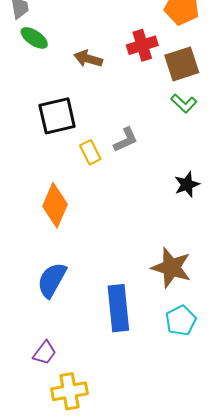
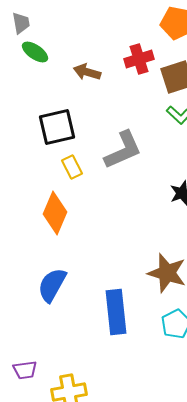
gray L-shape: (126, 140) -> (123, 150), size x1.6
yellow rectangle: (90, 152) -> (72, 167), moved
purple trapezoid: (45, 353) -> (25, 370), moved, turned 45

